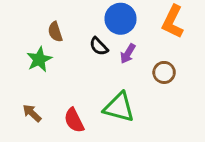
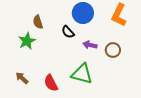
purple arrow: (128, 54) -> (90, 45), moved, turned 72

